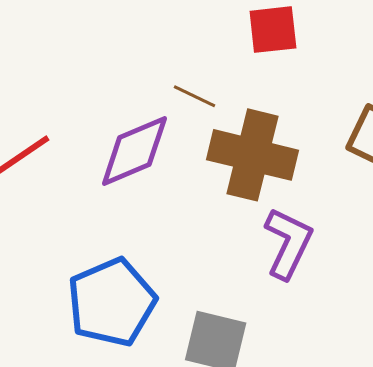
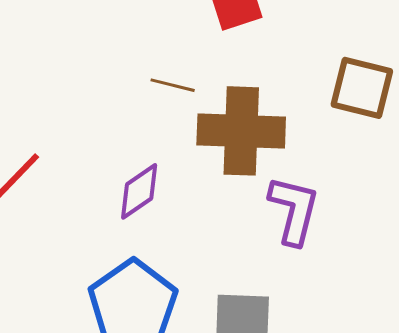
purple diamond: (134, 151) -> (139, 191), moved, size x0.7

